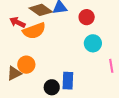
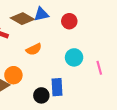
orange semicircle: (34, 31) -> (34, 49), moved, size x0.7
cyan circle: (93, 43) -> (74, 57), moved

